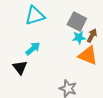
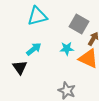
cyan star: (79, 38) -> (67, 49), moved

